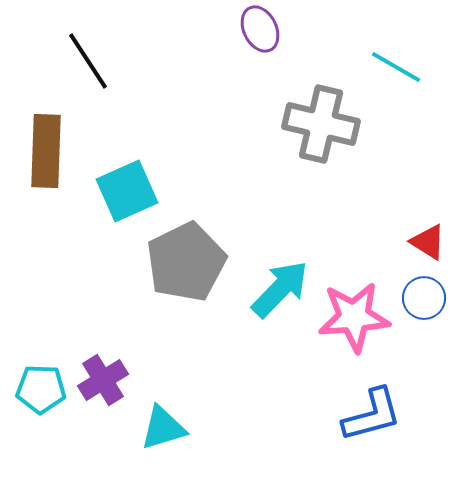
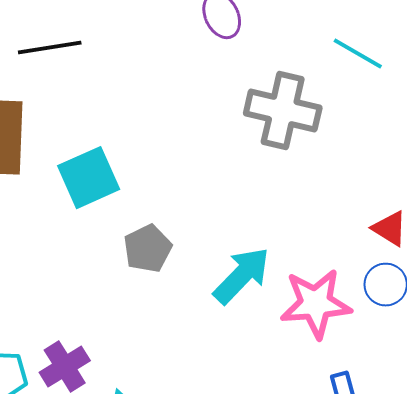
black line: (88, 61) -> (50, 48), turned -66
gray pentagon: (186, 262) -> (148, 249), size x0.6

